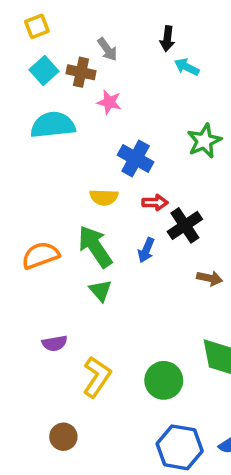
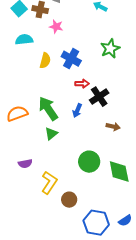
cyan semicircle: (53, 125) -> (24, 40), size x0.7
yellow semicircle: (104, 197) -> (45, 61), moved, turned -77
green triangle: (100, 291) -> (51, 134), turned 32
green circle: (164, 380) -> (89, 162), moved
brown circle: (63, 437) -> (69, 200), moved

